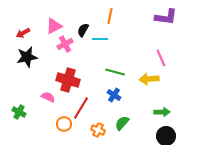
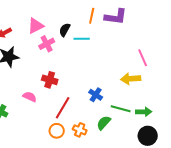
purple L-shape: (166, 17) -> (116, 17), moved
green line: (115, 72) -> (121, 109), moved
red cross: (68, 80) -> (50, 80), size x0.7
orange circle: (64, 124) -> (57, 131), moved

